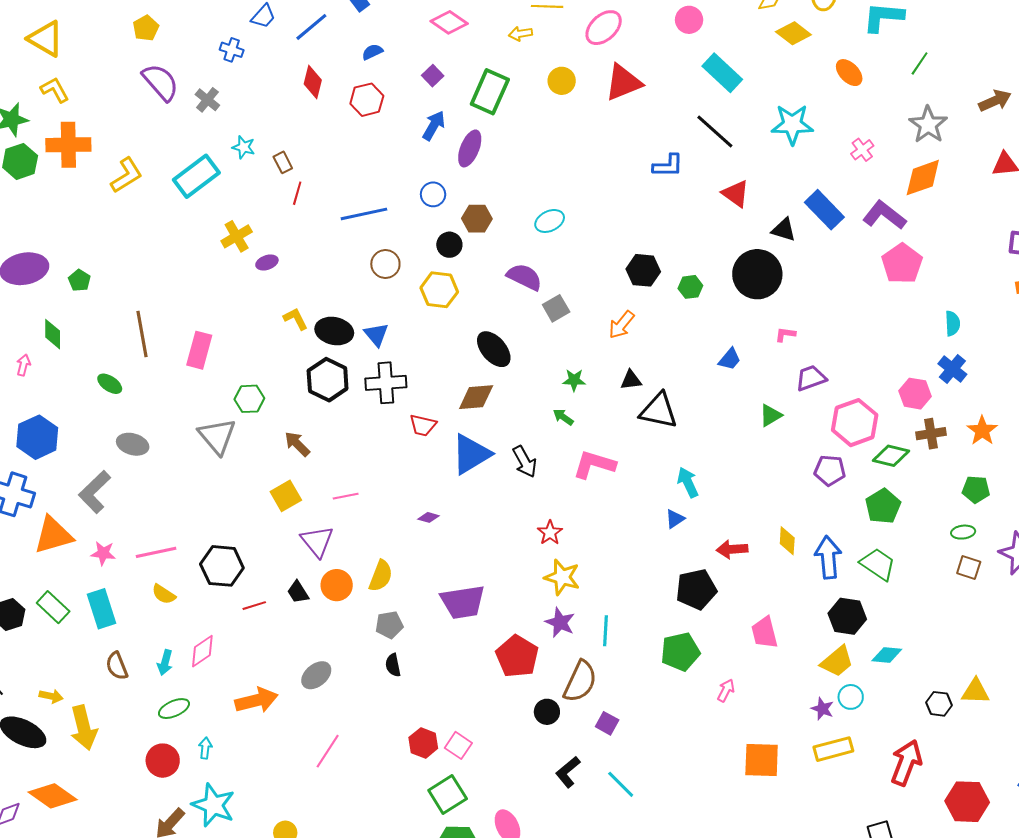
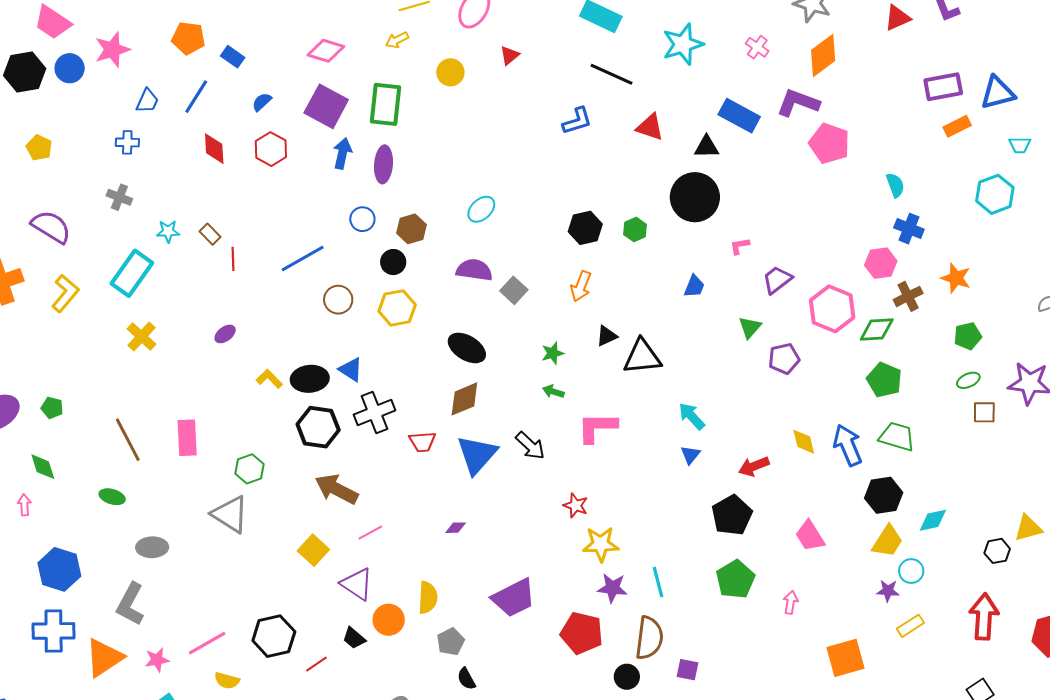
purple square: (433, 76) -> (326, 106), size x2.0
purple semicircle: (161, 82) -> (51, 227), moved
red triangle: (623, 82) -> (510, 55), size x0.5
yellow cross: (237, 236) -> (141, 336), moved
brown arrow: (297, 444) -> (337, 489), moved, size x1.5
purple pentagon: (830, 470) -> (784, 359), moved
yellow rectangle: (833, 749) -> (910, 626), size x0.7

